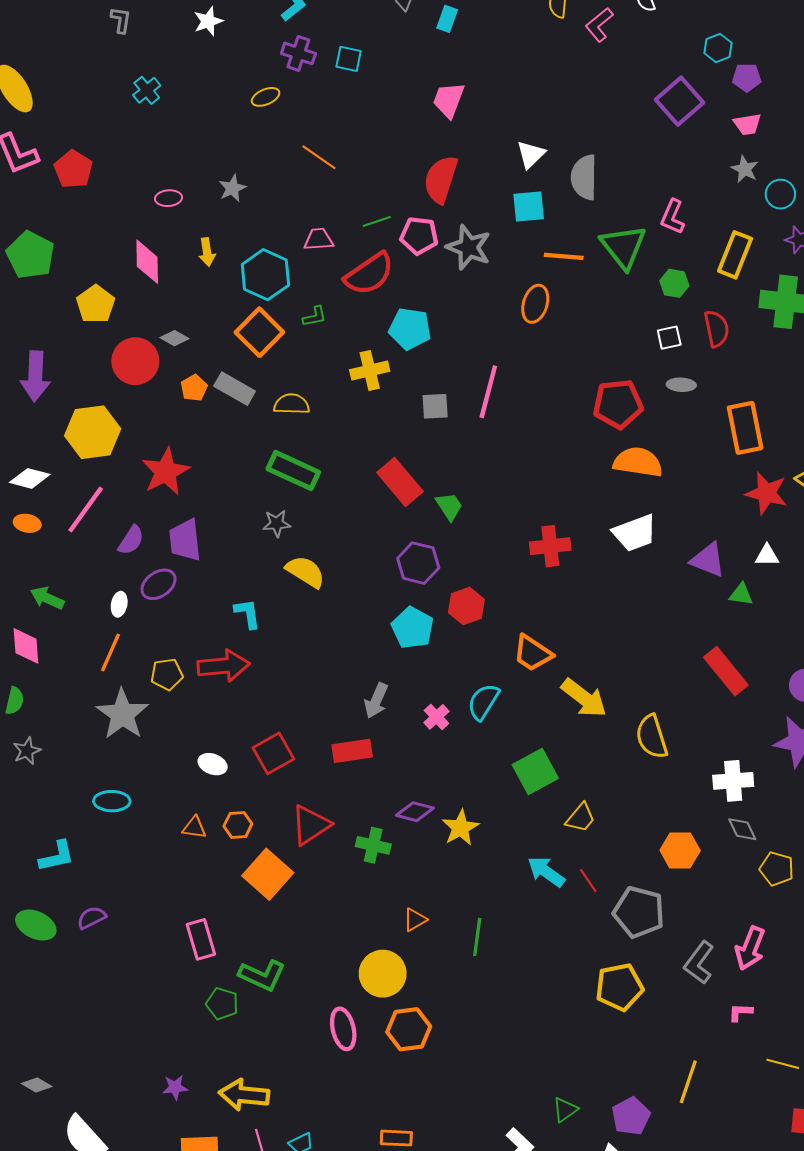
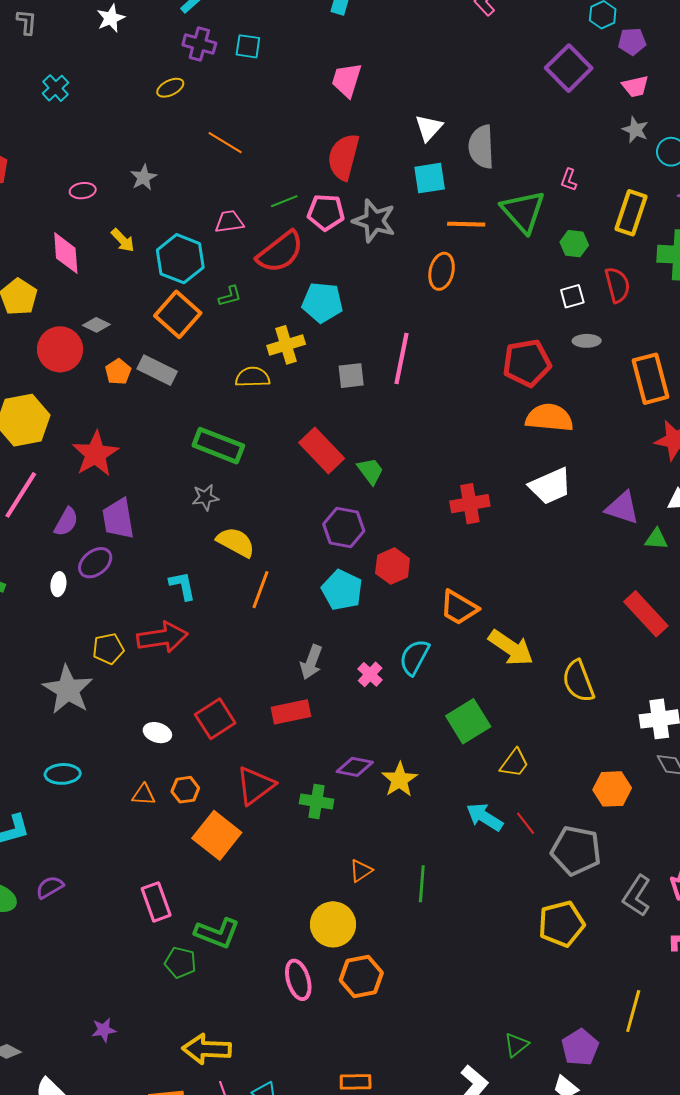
pink L-shape: (673, 217) -> (569, 180), size x0.7
yellow arrow: (207, 252) -> (123, 240), turned -32
yellow semicircle: (292, 404) -> (253, 377), moved
orange line: (111, 653) -> (260, 590), moved
purple star: (175, 1087) -> (104, 1030), moved

